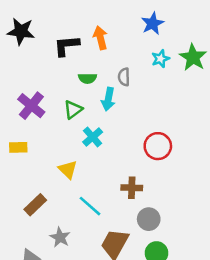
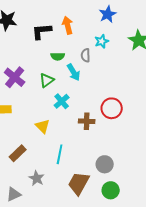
cyan star: (160, 59) -> (102, 41), moved
cyan arrow: (108, 99) -> (74, 72), turned -42
brown cross: (132, 188) -> (87, 121), moved
cyan line: (90, 206) -> (60, 154), turned 60

